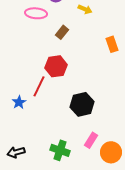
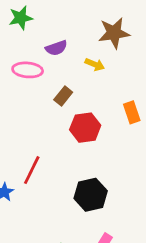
red hexagon: (56, 66) -> (85, 128), moved

